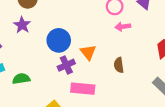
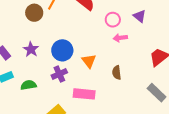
purple star: (22, 25) -> (31, 49), moved
purple cross: (66, 65) -> (59, 74), moved

